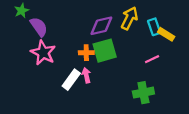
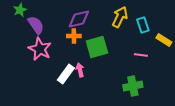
purple diamond: (101, 26) -> (79, 19), moved
yellow rectangle: (166, 34) -> (164, 40), moved
orange cross: (86, 53) -> (74, 36), moved
pink line: (152, 59) -> (141, 55), turned 32

